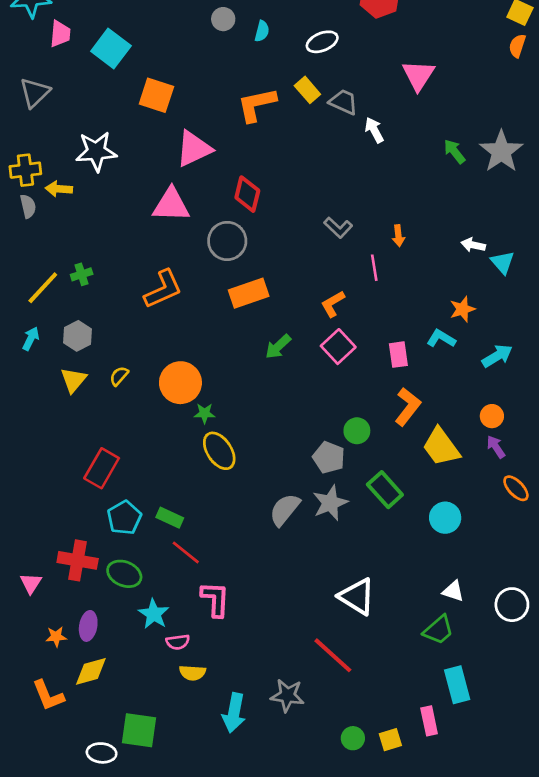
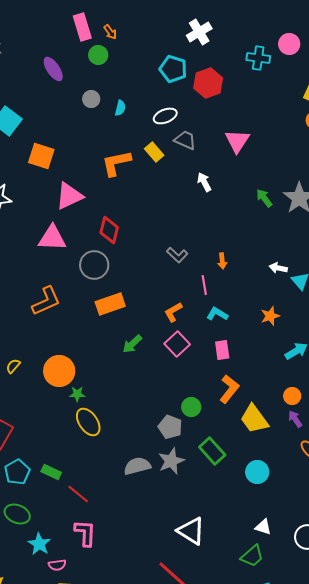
gray trapezoid: (344, 102) -> (185, 140), moved
cyan L-shape: (441, 339) -> (217, 314), moved
gray semicircle: (285, 510) -> (137, 466), turned 36
red line: (186, 552) -> (78, 494), moved

